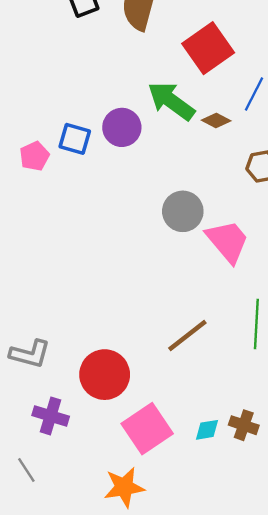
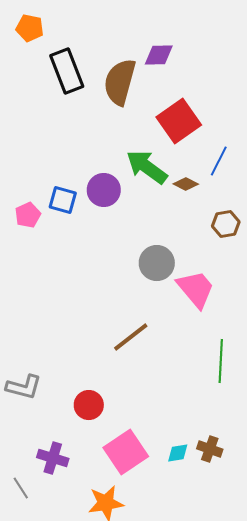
brown line: (187, 335) -> (131, 337), moved
red circle: (105, 375) -> (89, 405), size x0.7
purple cross: (51, 416) -> (53, 458), moved

